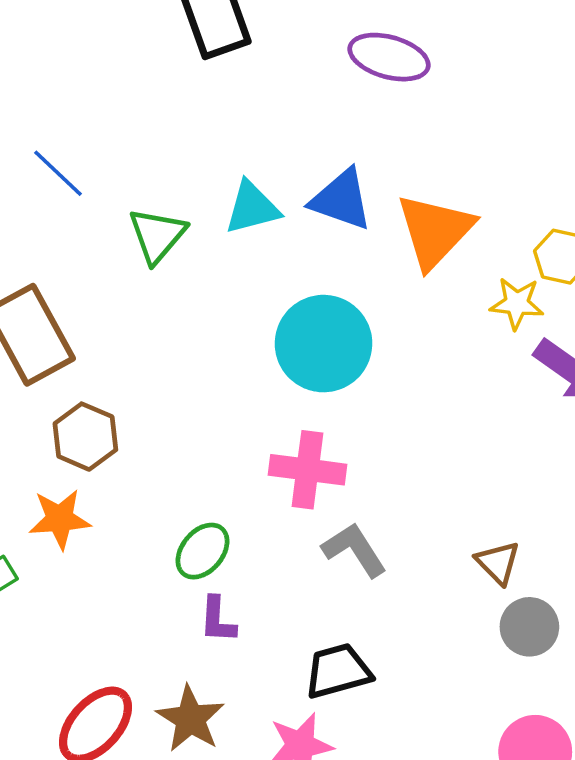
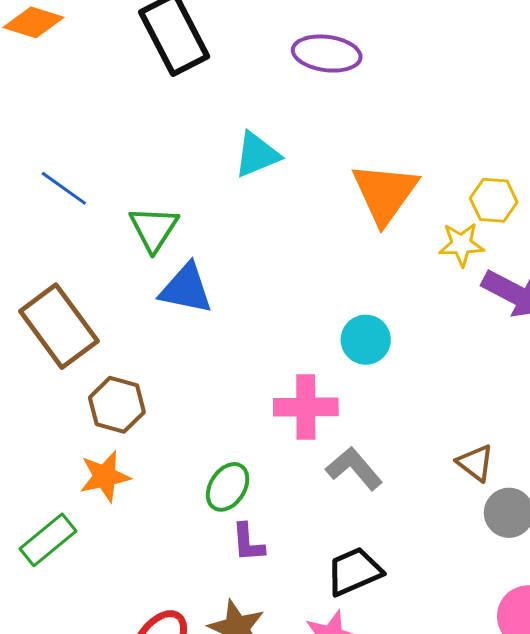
blue triangle: (341, 200) -> (186, 289), moved
cyan triangle: (252, 208) -> (257, 155), moved
cyan circle: (324, 344) -> (366, 340), moved, size x0.6

